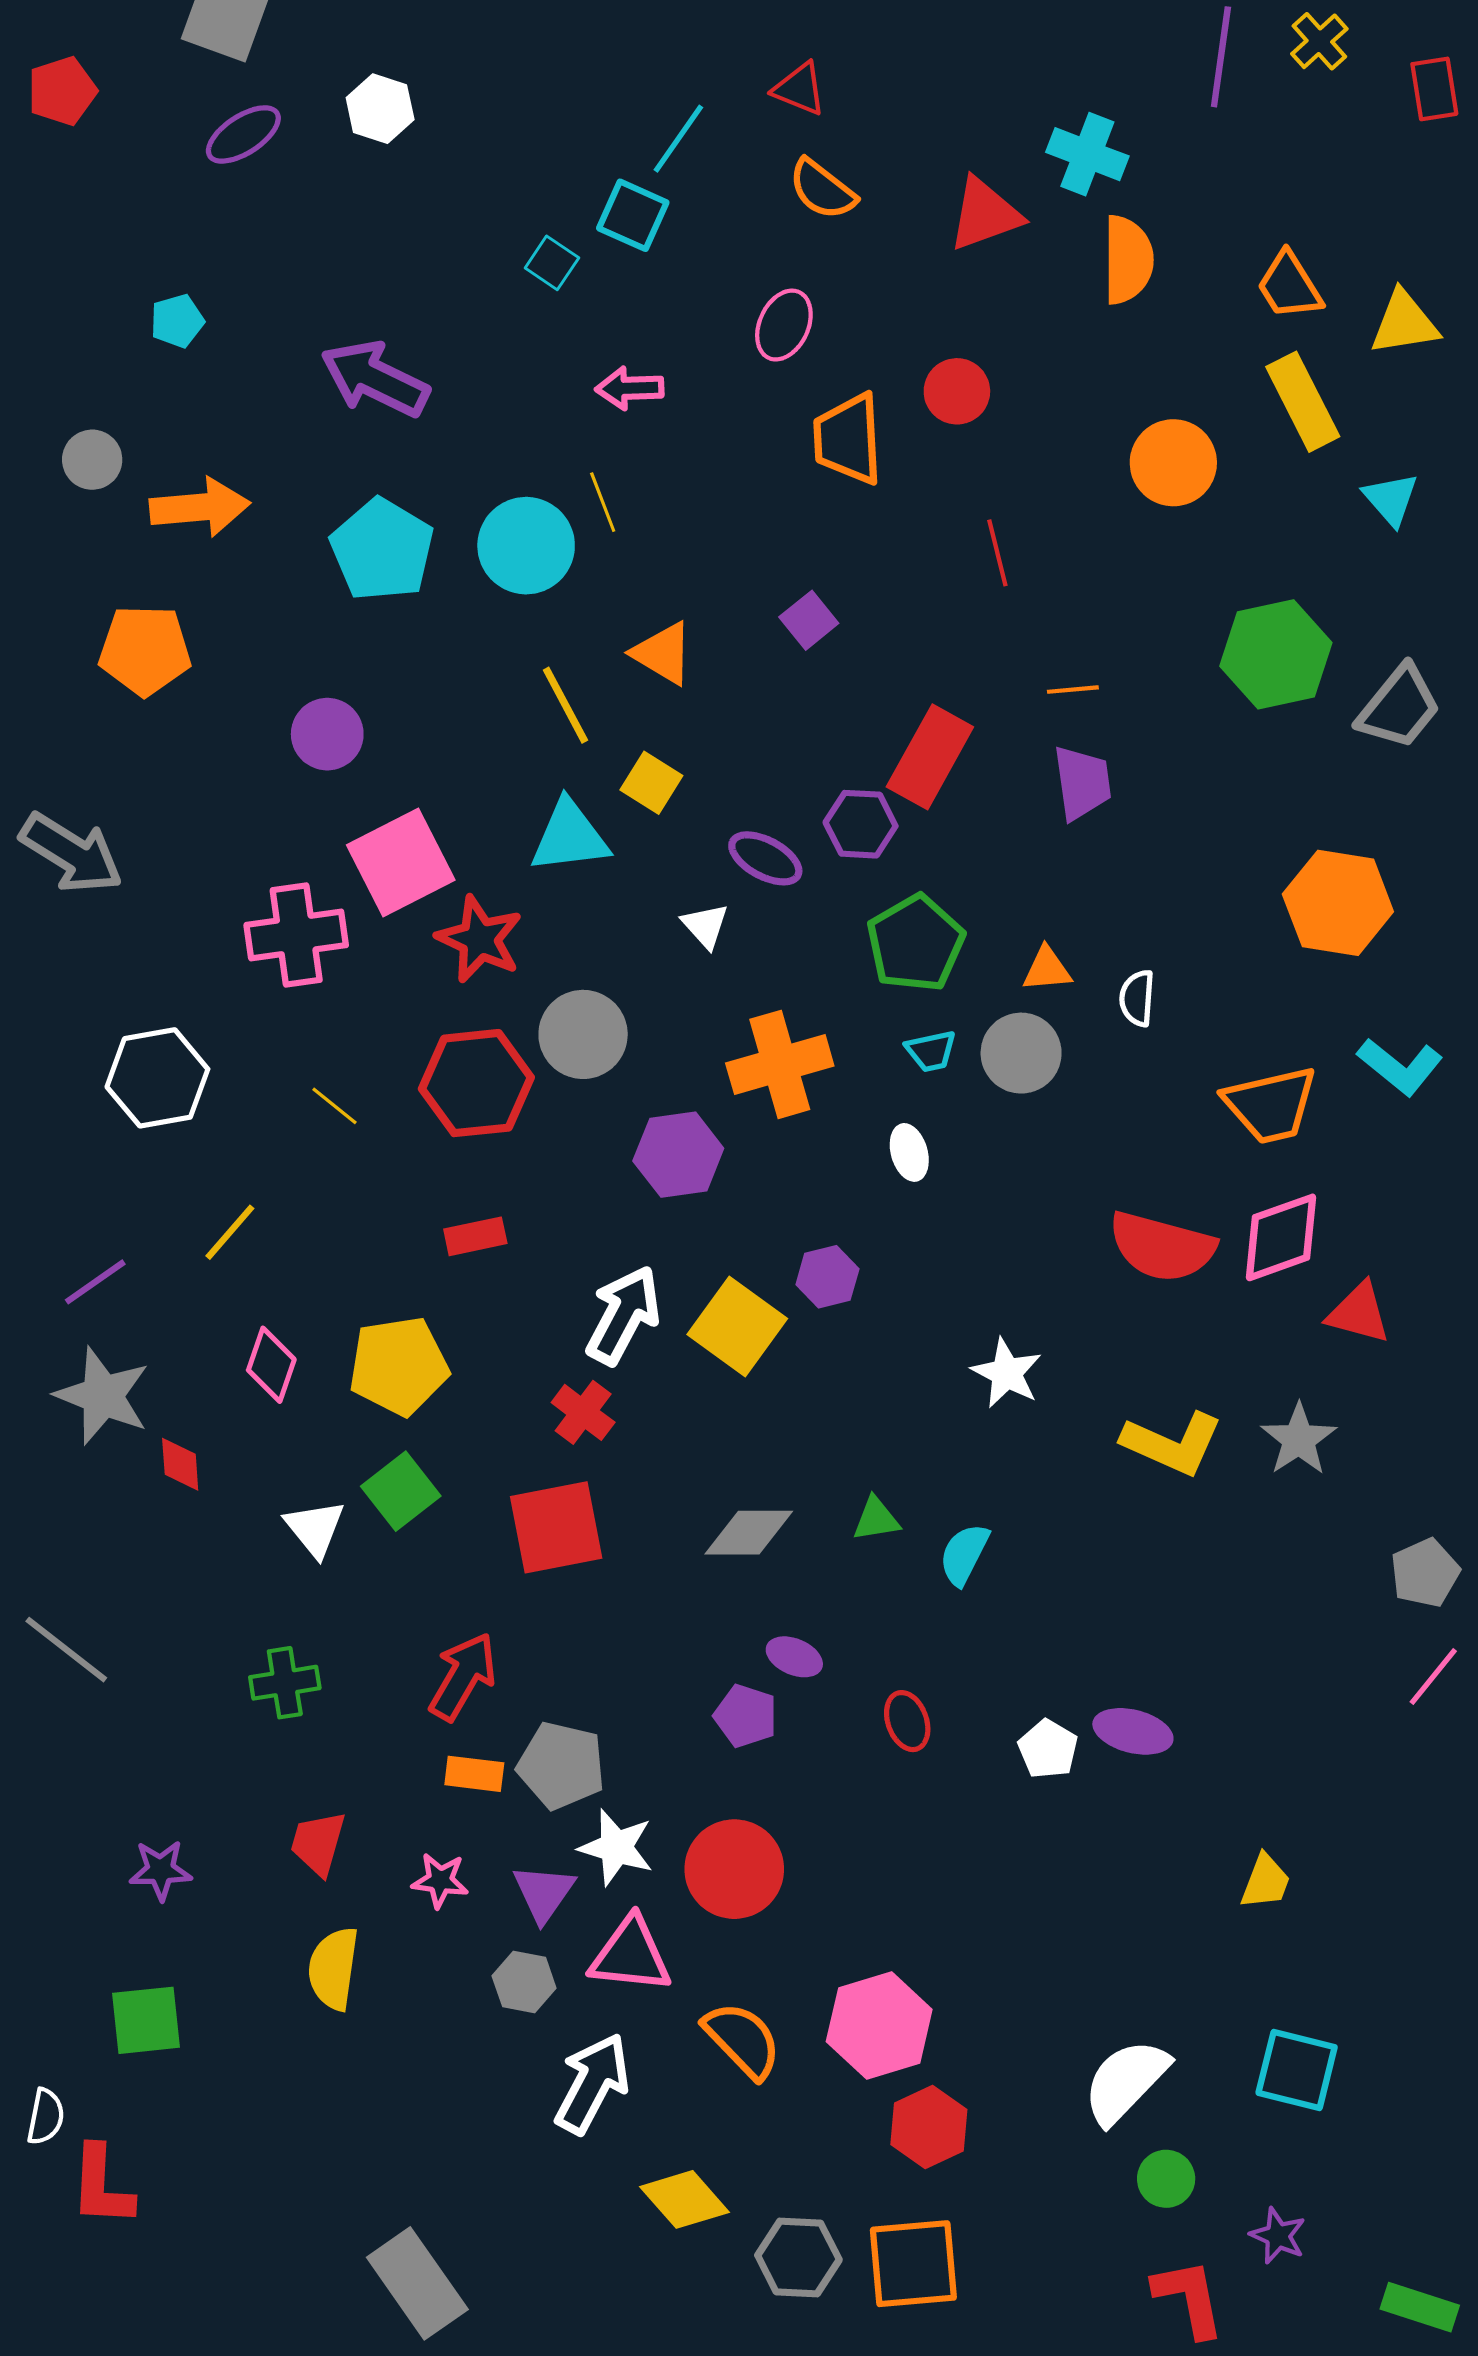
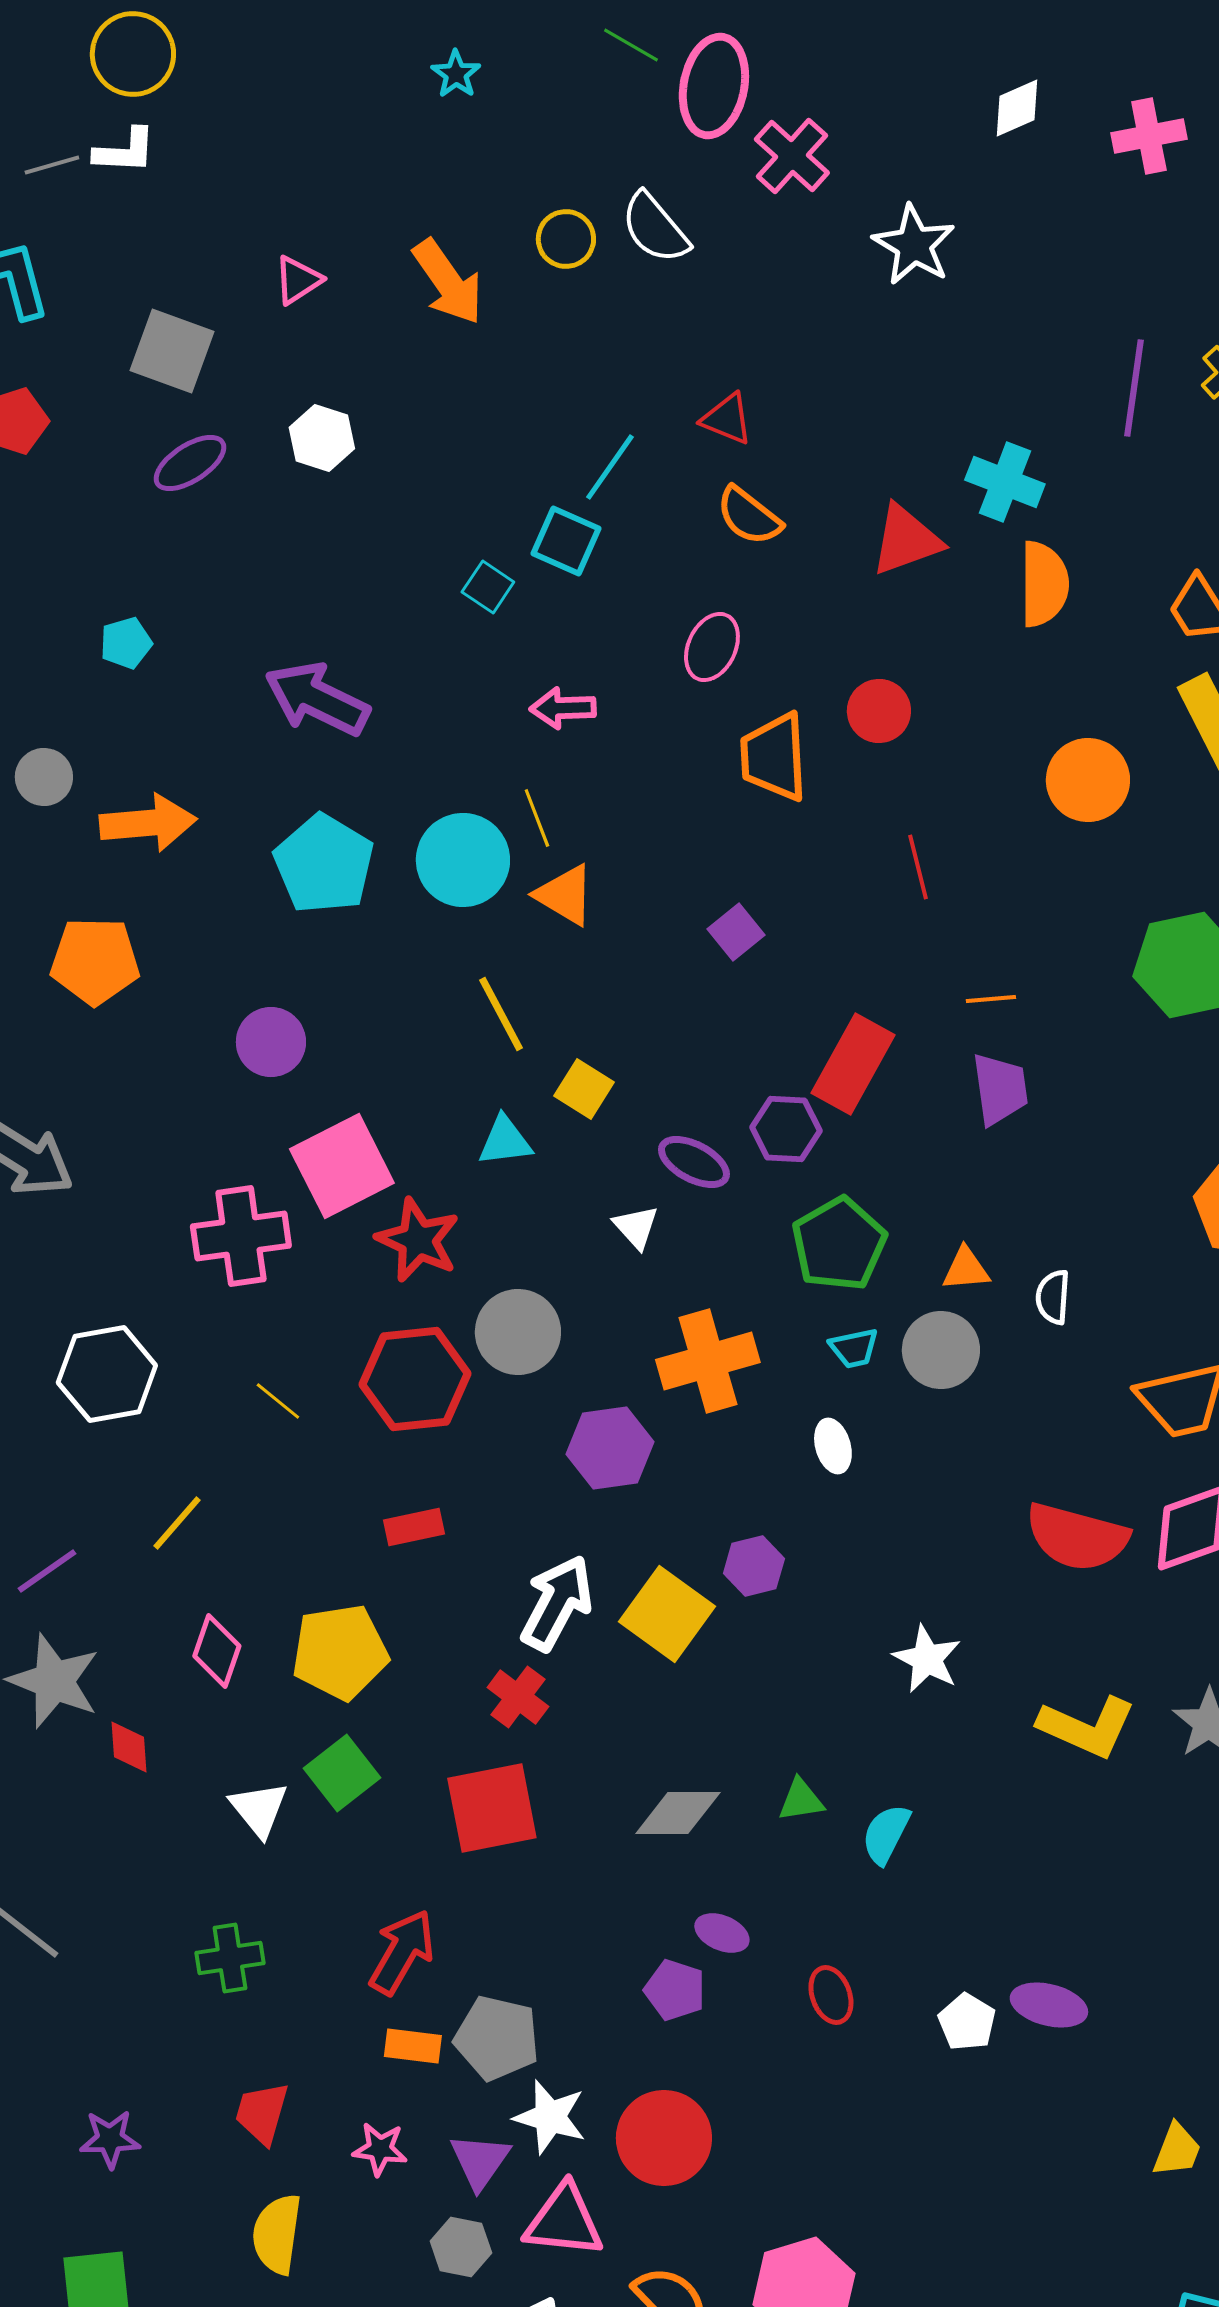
orange triangle: (663, 653) -> (565, 895), moved
cyan triangle: (570, 837) -> (505, 1141), size x0.7

